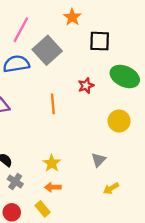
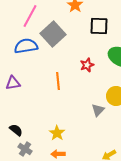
gray triangle: (99, 160) -> (98, 110), moved

